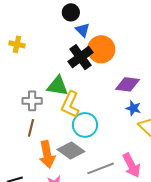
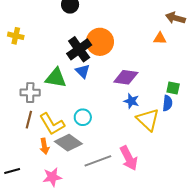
blue triangle: (82, 30) -> (83, 71), moved
yellow L-shape: (70, 104) -> (52, 124), moved, turned -56
cyan circle: (85, 125) -> (83, 117), size x0.7
orange arrow: (47, 154) -> (44, 146), size x0.6

